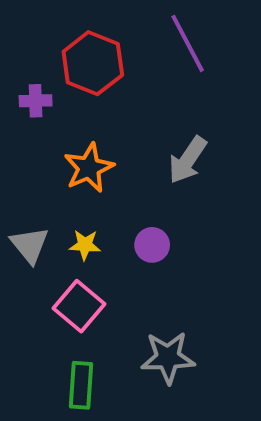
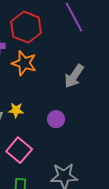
orange star: (89, 168) -> (24, 63), moved, turned -30
yellow star: (85, 245) -> (16, 110), moved

